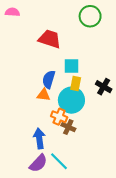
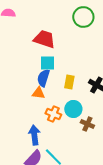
cyan square: (71, 66) -> (47, 63), moved
cyan circle: (71, 100) -> (73, 109), moved, size x0.7
brown cross: (68, 127) -> (87, 124), moved

